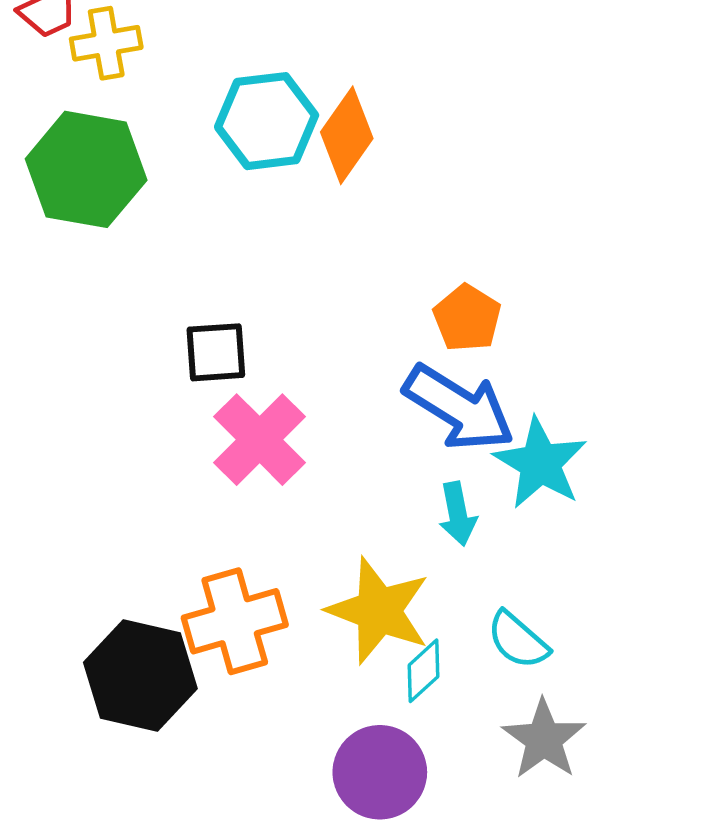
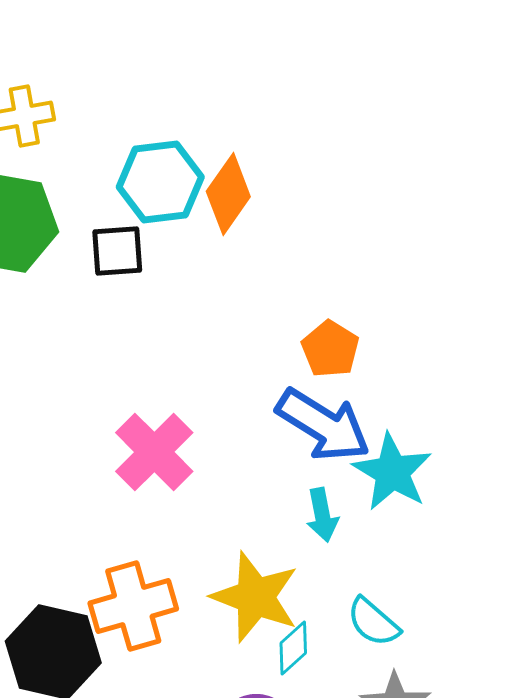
black square: (216, 352) -> (117, 251), moved

